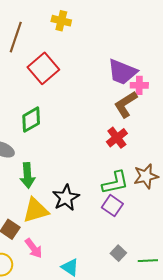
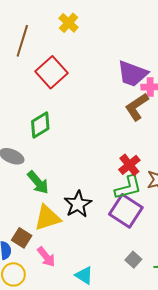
yellow cross: (61, 21) -> (69, 23), turned 30
red cross: (117, 138) -> (129, 165), moved
green arrow: (28, 175) -> (38, 182), turned -35
purple square: (112, 206) -> (126, 211), size x1.5

